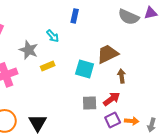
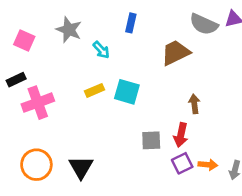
gray star: (29, 50) -> (69, 30), moved
brown trapezoid: (108, 54) -> (175, 53), moved
cyan square: (85, 69) -> (127, 92), moved
red arrow: (112, 99) -> (181, 135), turned 138

